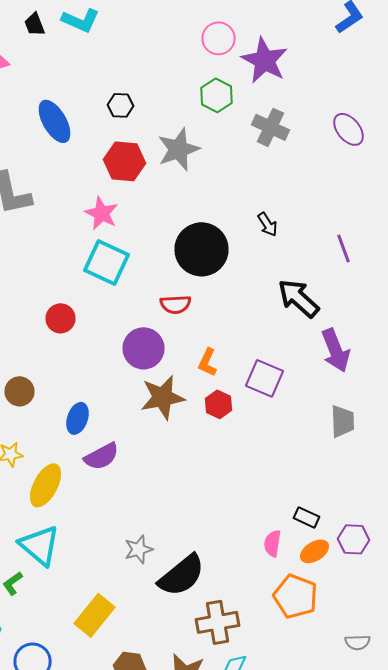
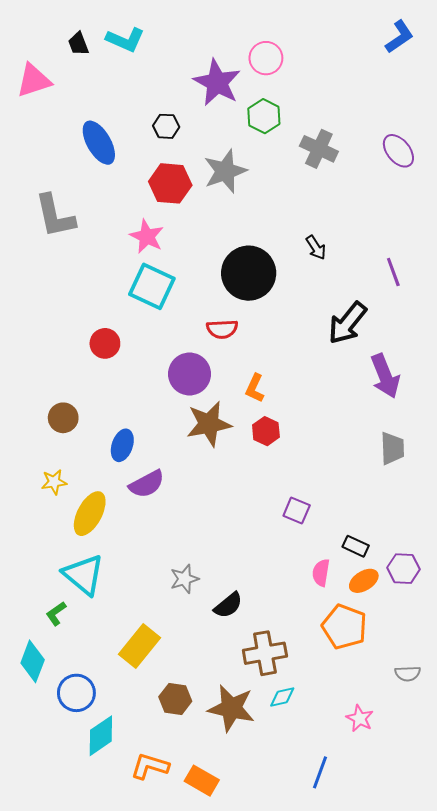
purple star: (264, 60) -> (217, 83), moved
black arrow: (298, 298) -> (347, 323), turned -93
purple square: (264, 378) -> (297, 511), moved, size x0.7
black semicircle: (182, 575) -> (228, 605), size x0.6

